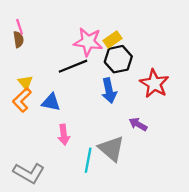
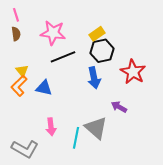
pink line: (20, 27) -> (16, 15), moved
pink star: (88, 42) -> (53, 33), moved
pink arrow: (64, 135) -> (51, 127), moved

